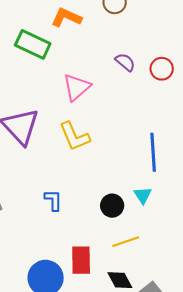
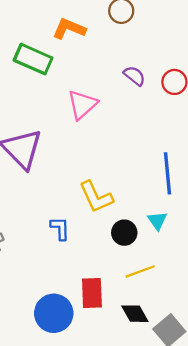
yellow L-shape: (74, 136) -> (96, 197), moved

